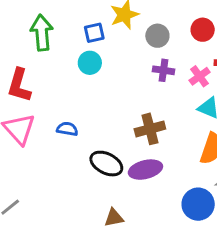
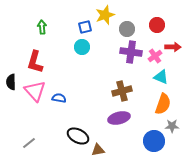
green arrow: (42, 33) -> (42, 27), moved, size x0.6
purple cross: (163, 70) -> (131, 52), size x1.5
blue semicircle: (67, 129) -> (59, 98), moved
black ellipse: (106, 164) -> (78, 136), moved

